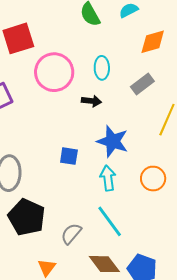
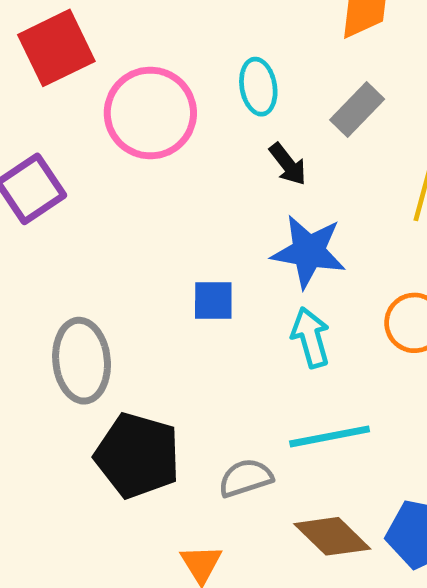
black arrow: (91, 101) -> (288, 164), moved, turned 54
cyan line: (110, 221) -> (330, 436), turned -56
gray semicircle: (71, 234) -> (246, 478), turned 40

